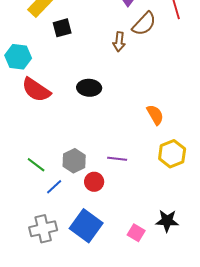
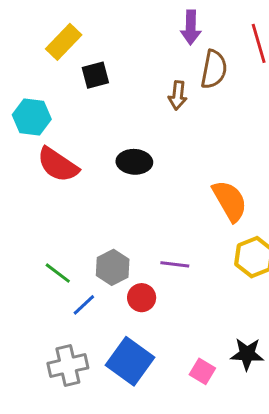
brown semicircle: (144, 24) -> (214, 69), turned -32
orange semicircle: (155, 115) -> (230, 201), size x1.4

